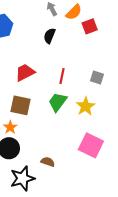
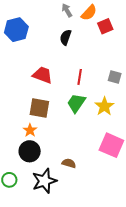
red trapezoid: (25, 72) -> (43, 75), turned 50

